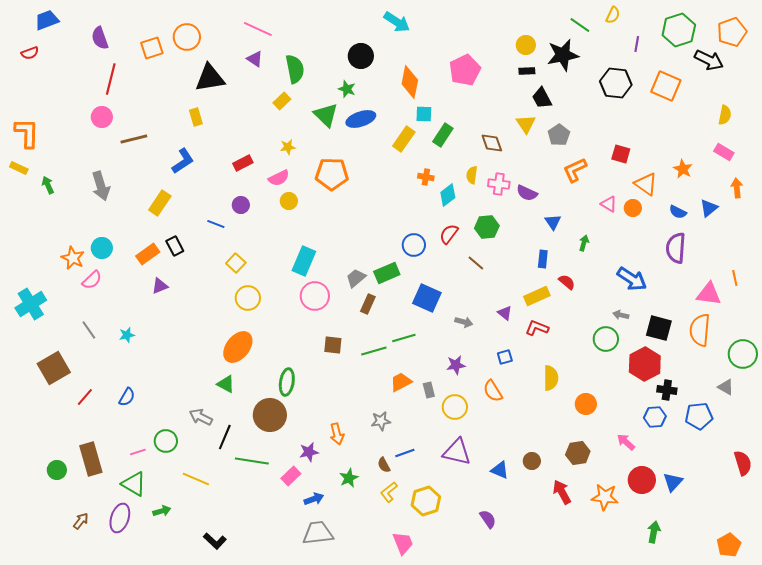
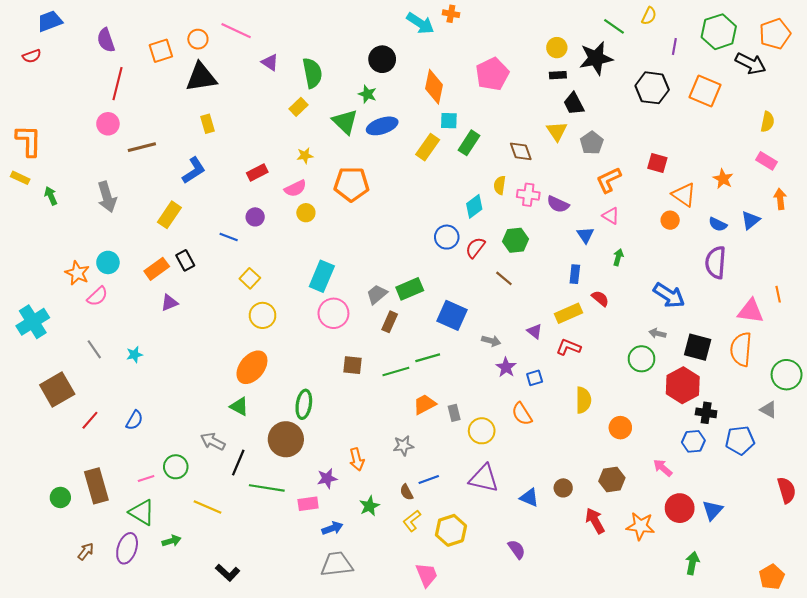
pink line: (258, 29) -> (236, 31), moved
orange circle: (187, 37) -> (198, 39), size x0.7
black triangle: (210, 78) -> (201, 77), moved
orange cross: (426, 177) -> (451, 14), moved
pink triangle: (609, 204) -> (611, 216), moved
blue circle: (414, 245) -> (447, 237), moved
purple star: (456, 365) -> (506, 367), moved, turned -30
pink rectangle: (291, 476) -> (308, 504), turned 36

